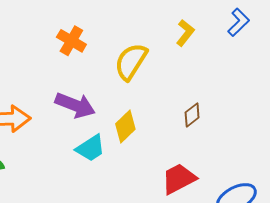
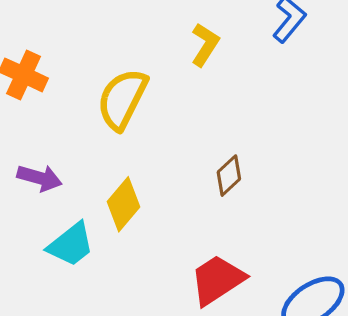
purple arrow: (75, 105) -> (40, 178), size x0.7

